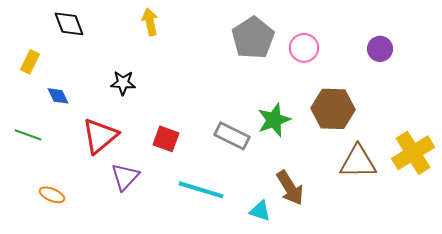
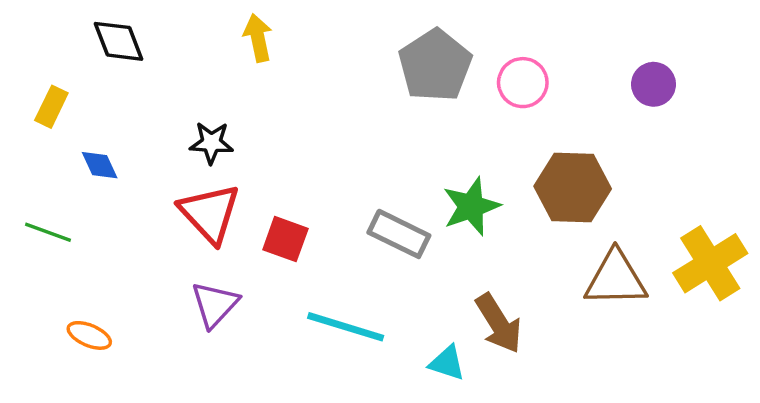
red triangle: (100, 136) -> (210, 213), moved, turned -33

